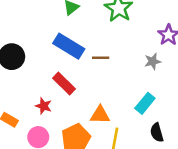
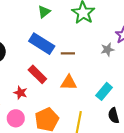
gray star: (153, 61) -> (107, 50), moved
orange triangle: (100, 115) -> (69, 83), moved

